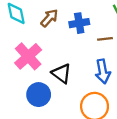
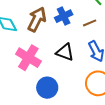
brown arrow: (49, 18) -> (37, 19), size x1.4
black triangle: (62, 73) -> (65, 52), moved

